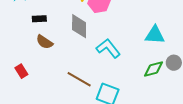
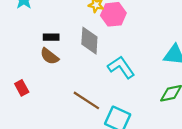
black rectangle: (39, 19) -> (51, 37), moved

